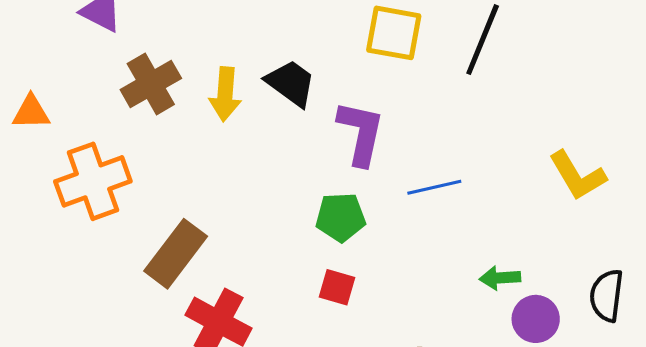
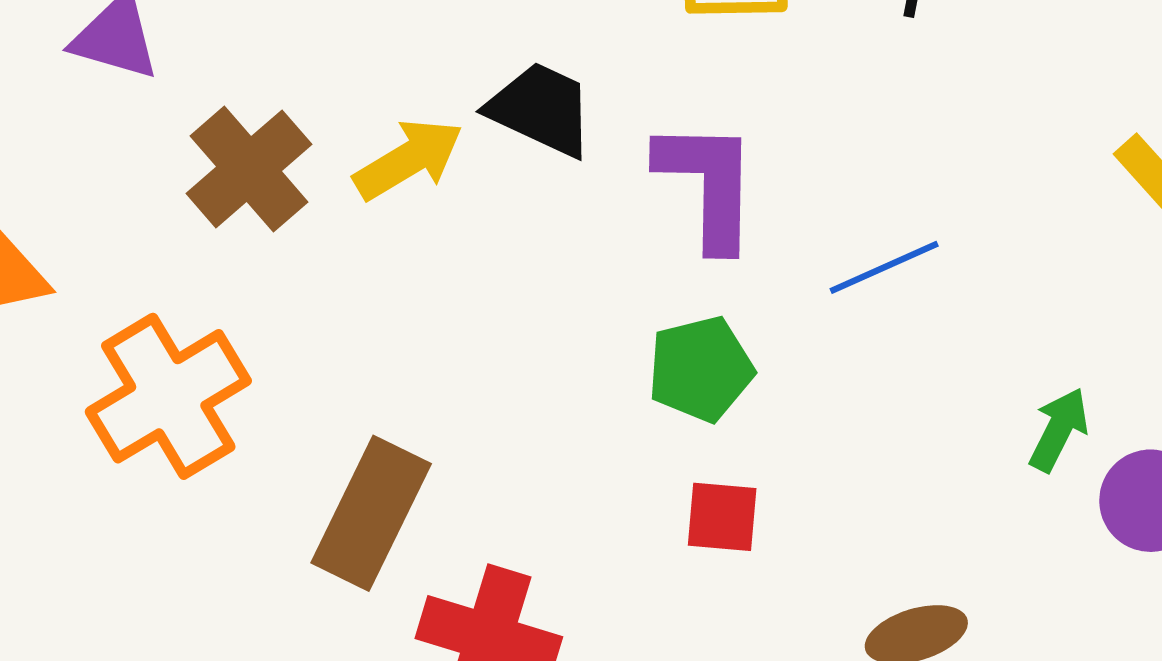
yellow arrow: (225, 94) -> (408, 159), turned -114
green arrow: (500, 278) -> (1059, 430), turned 132

